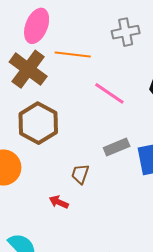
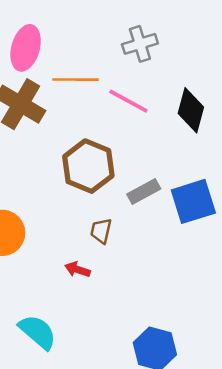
pink line: (109, 93) -> (128, 101), moved
brown hexagon: (38, 123) -> (88, 166), moved

